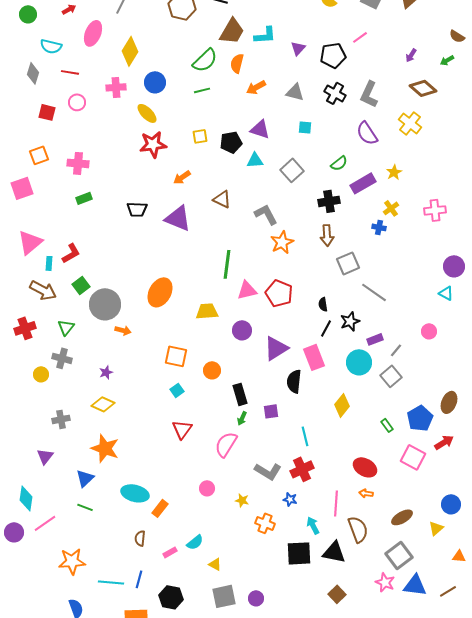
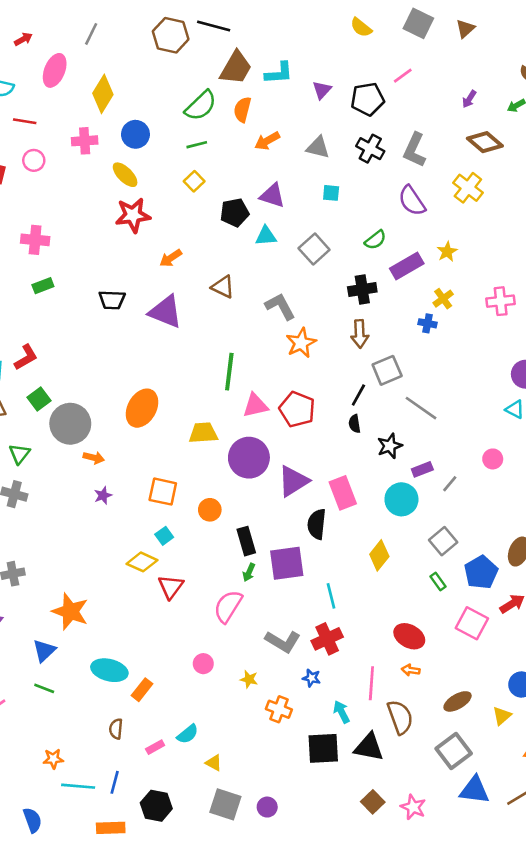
yellow square: (200, 136) -> (194, 181), moved, turned -35
black line: (326, 328) -> (358, 395), moved
purple circle: (242, 330) -> (249, 458), size x1.6
purple star: (106, 372) -> (103, 495), moved
gray square: (391, 376) -> (443, 541), moved
yellow diamond: (103, 404) -> (142, 562), moved
purple square: (271, 411) -> (287, 563), size x1.8
orange star: (72, 561) -> (53, 759), moved, size x0.6
pink star: (385, 582) -> (413, 807), moved
gray square: (224, 596) -> (225, 804), turned 30

